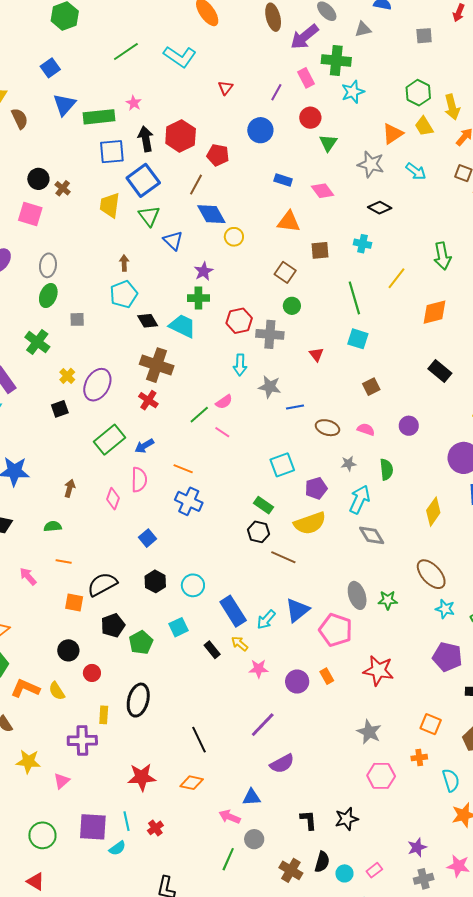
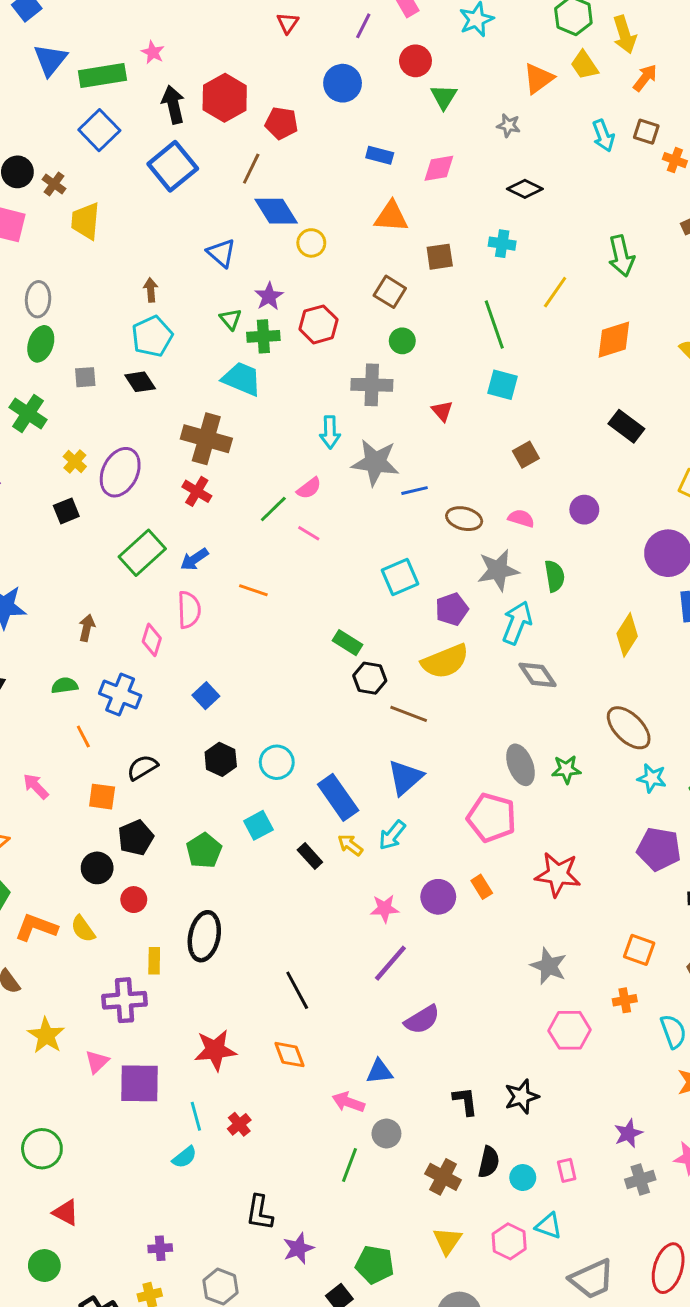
blue square: (112, 152) -> (99, 130), moved, turned -36
gray star: (371, 164) -> (509, 125), size x0.6
cyan arrow: (416, 171) -> (603, 136), moved, turned 35
pink diamond: (322, 191) -> (439, 168), turned -60
yellow trapezoid: (110, 205) -> (85, 221), moved
green triangle: (149, 216) -> (231, 319), moved, size x0.7
black diamond: (148, 321) -> (140, 382), moved
red hexagon: (239, 321) -> (318, 324), moved
gray star: (270, 387) -> (375, 462), size x1.4
gray star: (349, 464) -> (498, 570), size x1.8
blue cross: (189, 501) -> (120, 694), moved
green rectangle: (264, 505) -> (348, 643), moved
orange line: (64, 561) -> (83, 736), turned 56
pink arrow: (28, 576) -> (36, 786), moved
black semicircle: (102, 584) -> (142, 767), size x0.7
blue triangle: (297, 610) -> (405, 777), moved
cyan arrow: (266, 620) -> (392, 835), moved
black pentagon: (113, 625) -> (136, 838), moved
pink star: (259, 669) -> (385, 909), moved
yellow star: (28, 761) -> (46, 1035), turned 30
orange diamond: (192, 783) -> (290, 1055), turned 60
purple square: (93, 827) -> (140, 1083), moved
green circle: (42, 835) -> (42, 1149), moved
pink rectangle: (374, 870) -> (567, 1170), turned -63

